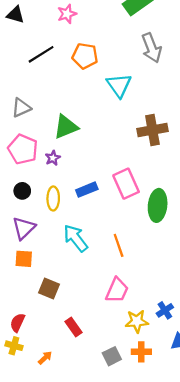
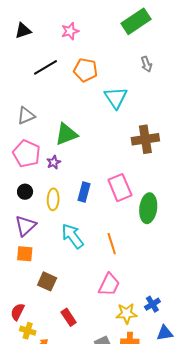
black triangle: (15, 15) -> (23, 31), turned -36
gray arrow: (152, 48) -> (146, 64), size x0.6
blue rectangle: (87, 190) -> (84, 192), turned -54
yellow cross: (14, 346) -> (28, 331), moved

